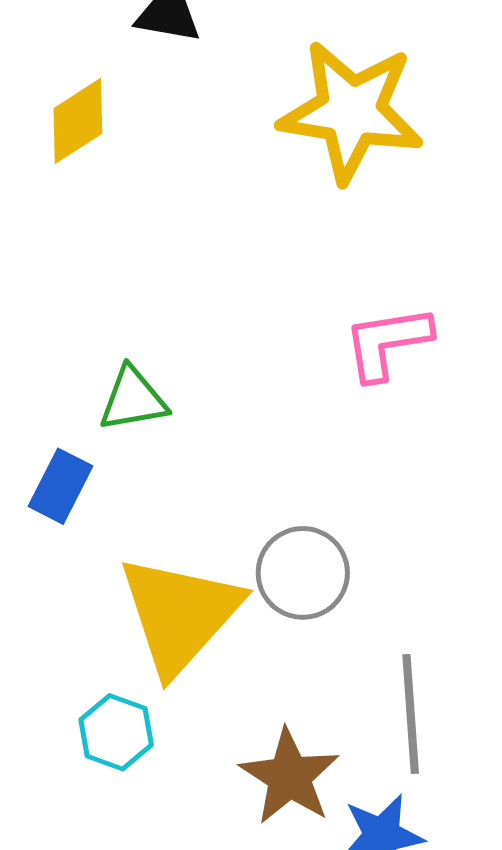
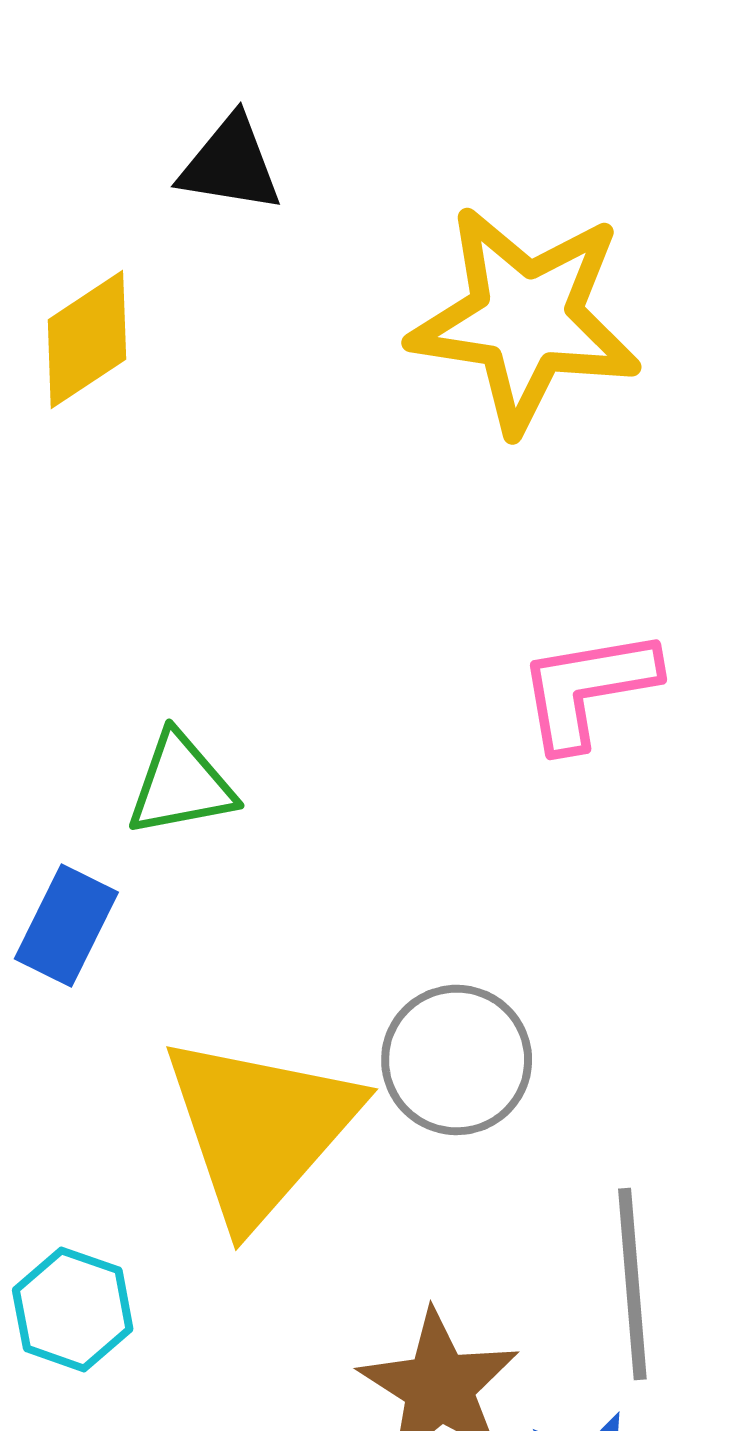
cyan hexagon: (116, 732) -> (73, 1309), moved

